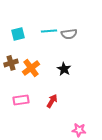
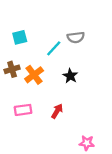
cyan line: (49, 31) -> (54, 48), moved, turned -42

